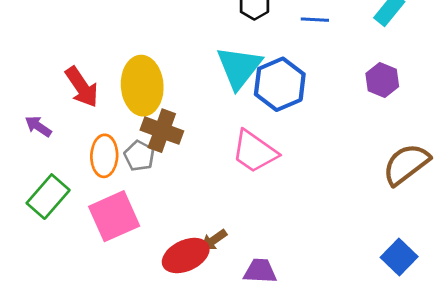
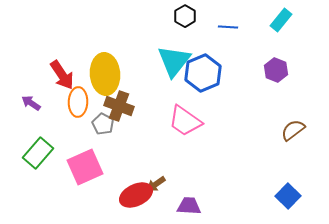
orange ellipse: (104, 156) -> (78, 102), moved
brown semicircle: (406, 164) -> (293, 130), size x0.7

